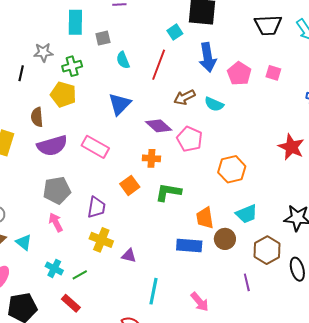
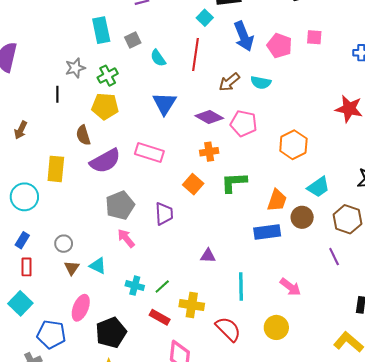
orange trapezoid: (205, 218) -> (277, 200), turned -140
yellow cross: (101, 240) -> (192, 305), moved

